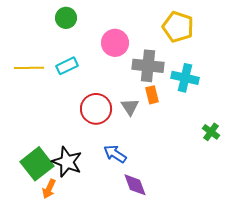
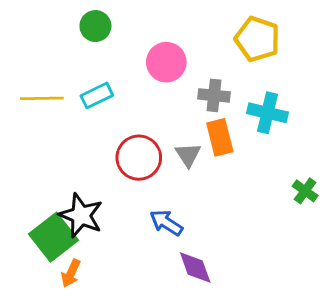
gray cross: (148, 66) -> (214, 95), size x0.7
orange rectangle: (152, 95) -> (220, 137), size x1.4
black star: (67, 162) -> (81, 215), moved

